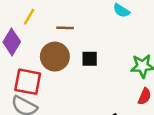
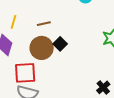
black square: (90, 59) -> (60, 44), moved, turned -32

